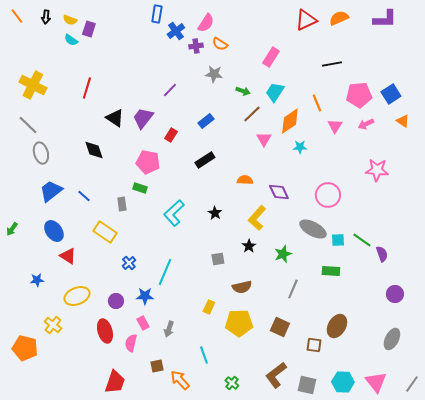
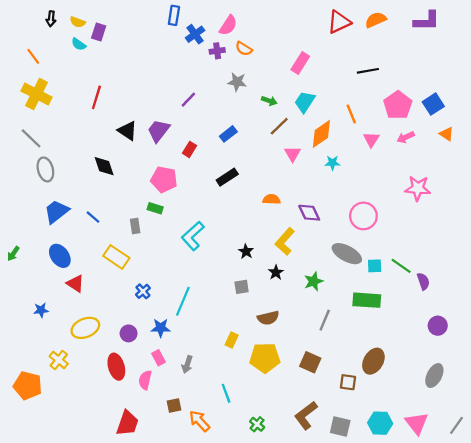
orange line: (17, 16) -> (33, 56), moved
pink pentagon: (359, 95) -> (398, 105), turned -30
black star: (215, 213) -> (246, 251), moved
green rectangle: (331, 271) -> (367, 300), size x1.4

